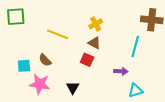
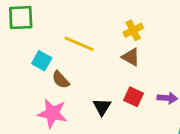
red square: (87, 60) -> (133, 97), moved
cyan square: (24, 66) -> (42, 61), moved, turned 32
black triangle: (73, 88) -> (102, 107), moved

